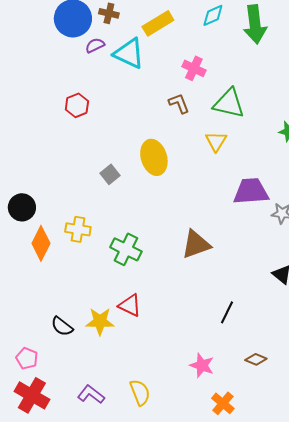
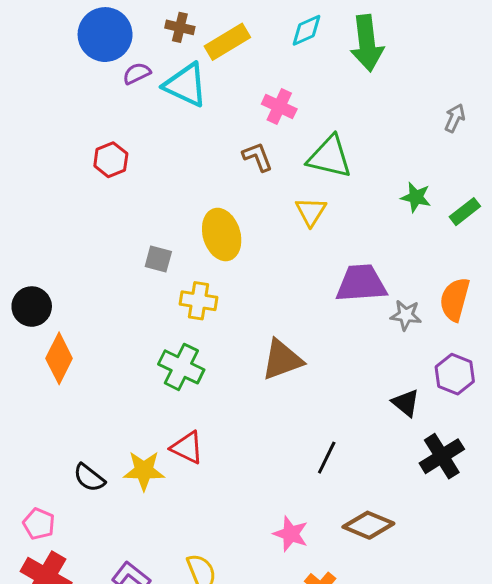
brown cross: (109, 13) -> (180, 27), moved
gray square: (110, 174) -> (158, 259), turned -36
yellow cross: (78, 229) -> (199, 301), moved
brown diamond: (256, 359) -> (368, 525), size x1.6

